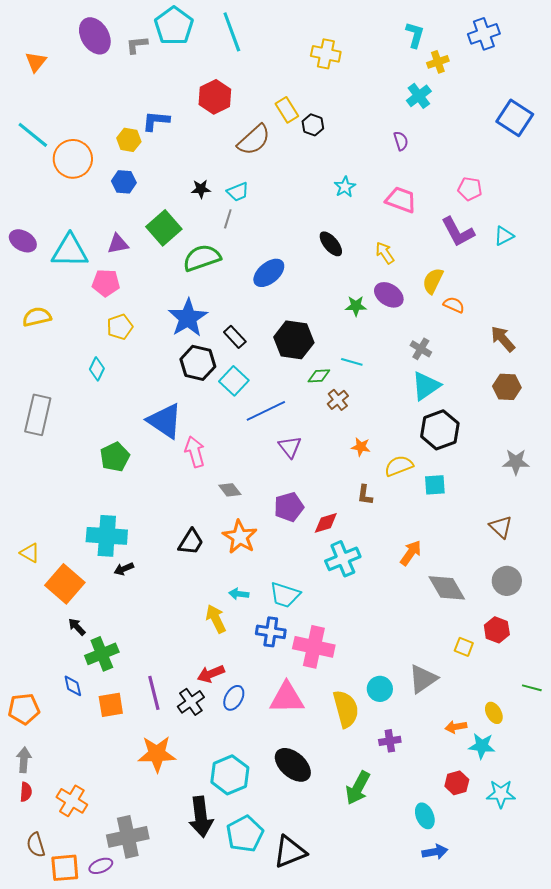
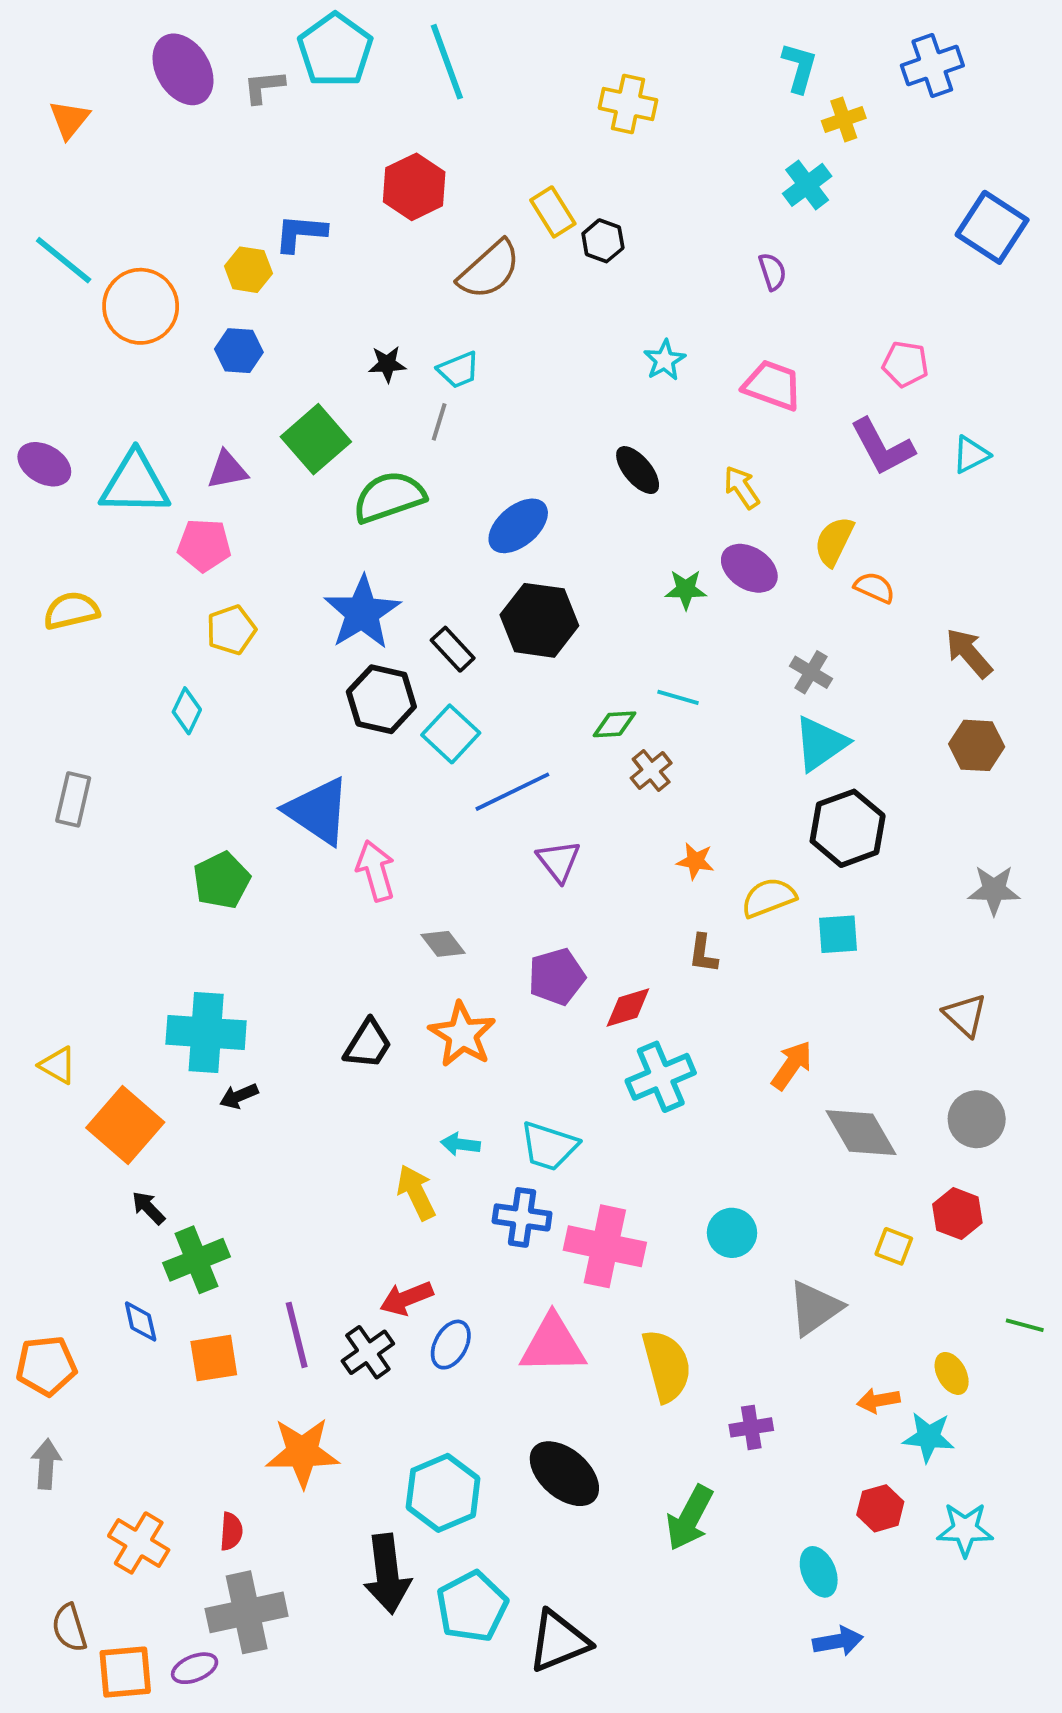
black hexagon: (294, 340) -> (539, 620), moved
gray rectangle: (38, 415) -> (73, 799), size x0.7
cyan circle: (380, 689) -> (732, 1233), moved
red semicircle: (26, 792) -> (231, 1531), moved

